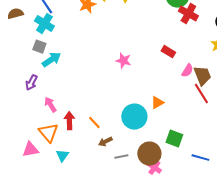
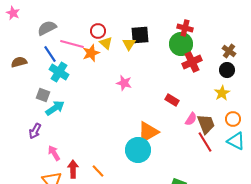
red cross: (188, 14) -> (192, 62), turned 36
cyan cross: (44, 24) -> (59, 72), moved
pink star: (123, 61) -> (124, 83), moved
orange triangle: (157, 103) -> (148, 132), moved, size x1.6
cyan circle: (134, 117) -> (138, 150), moved

